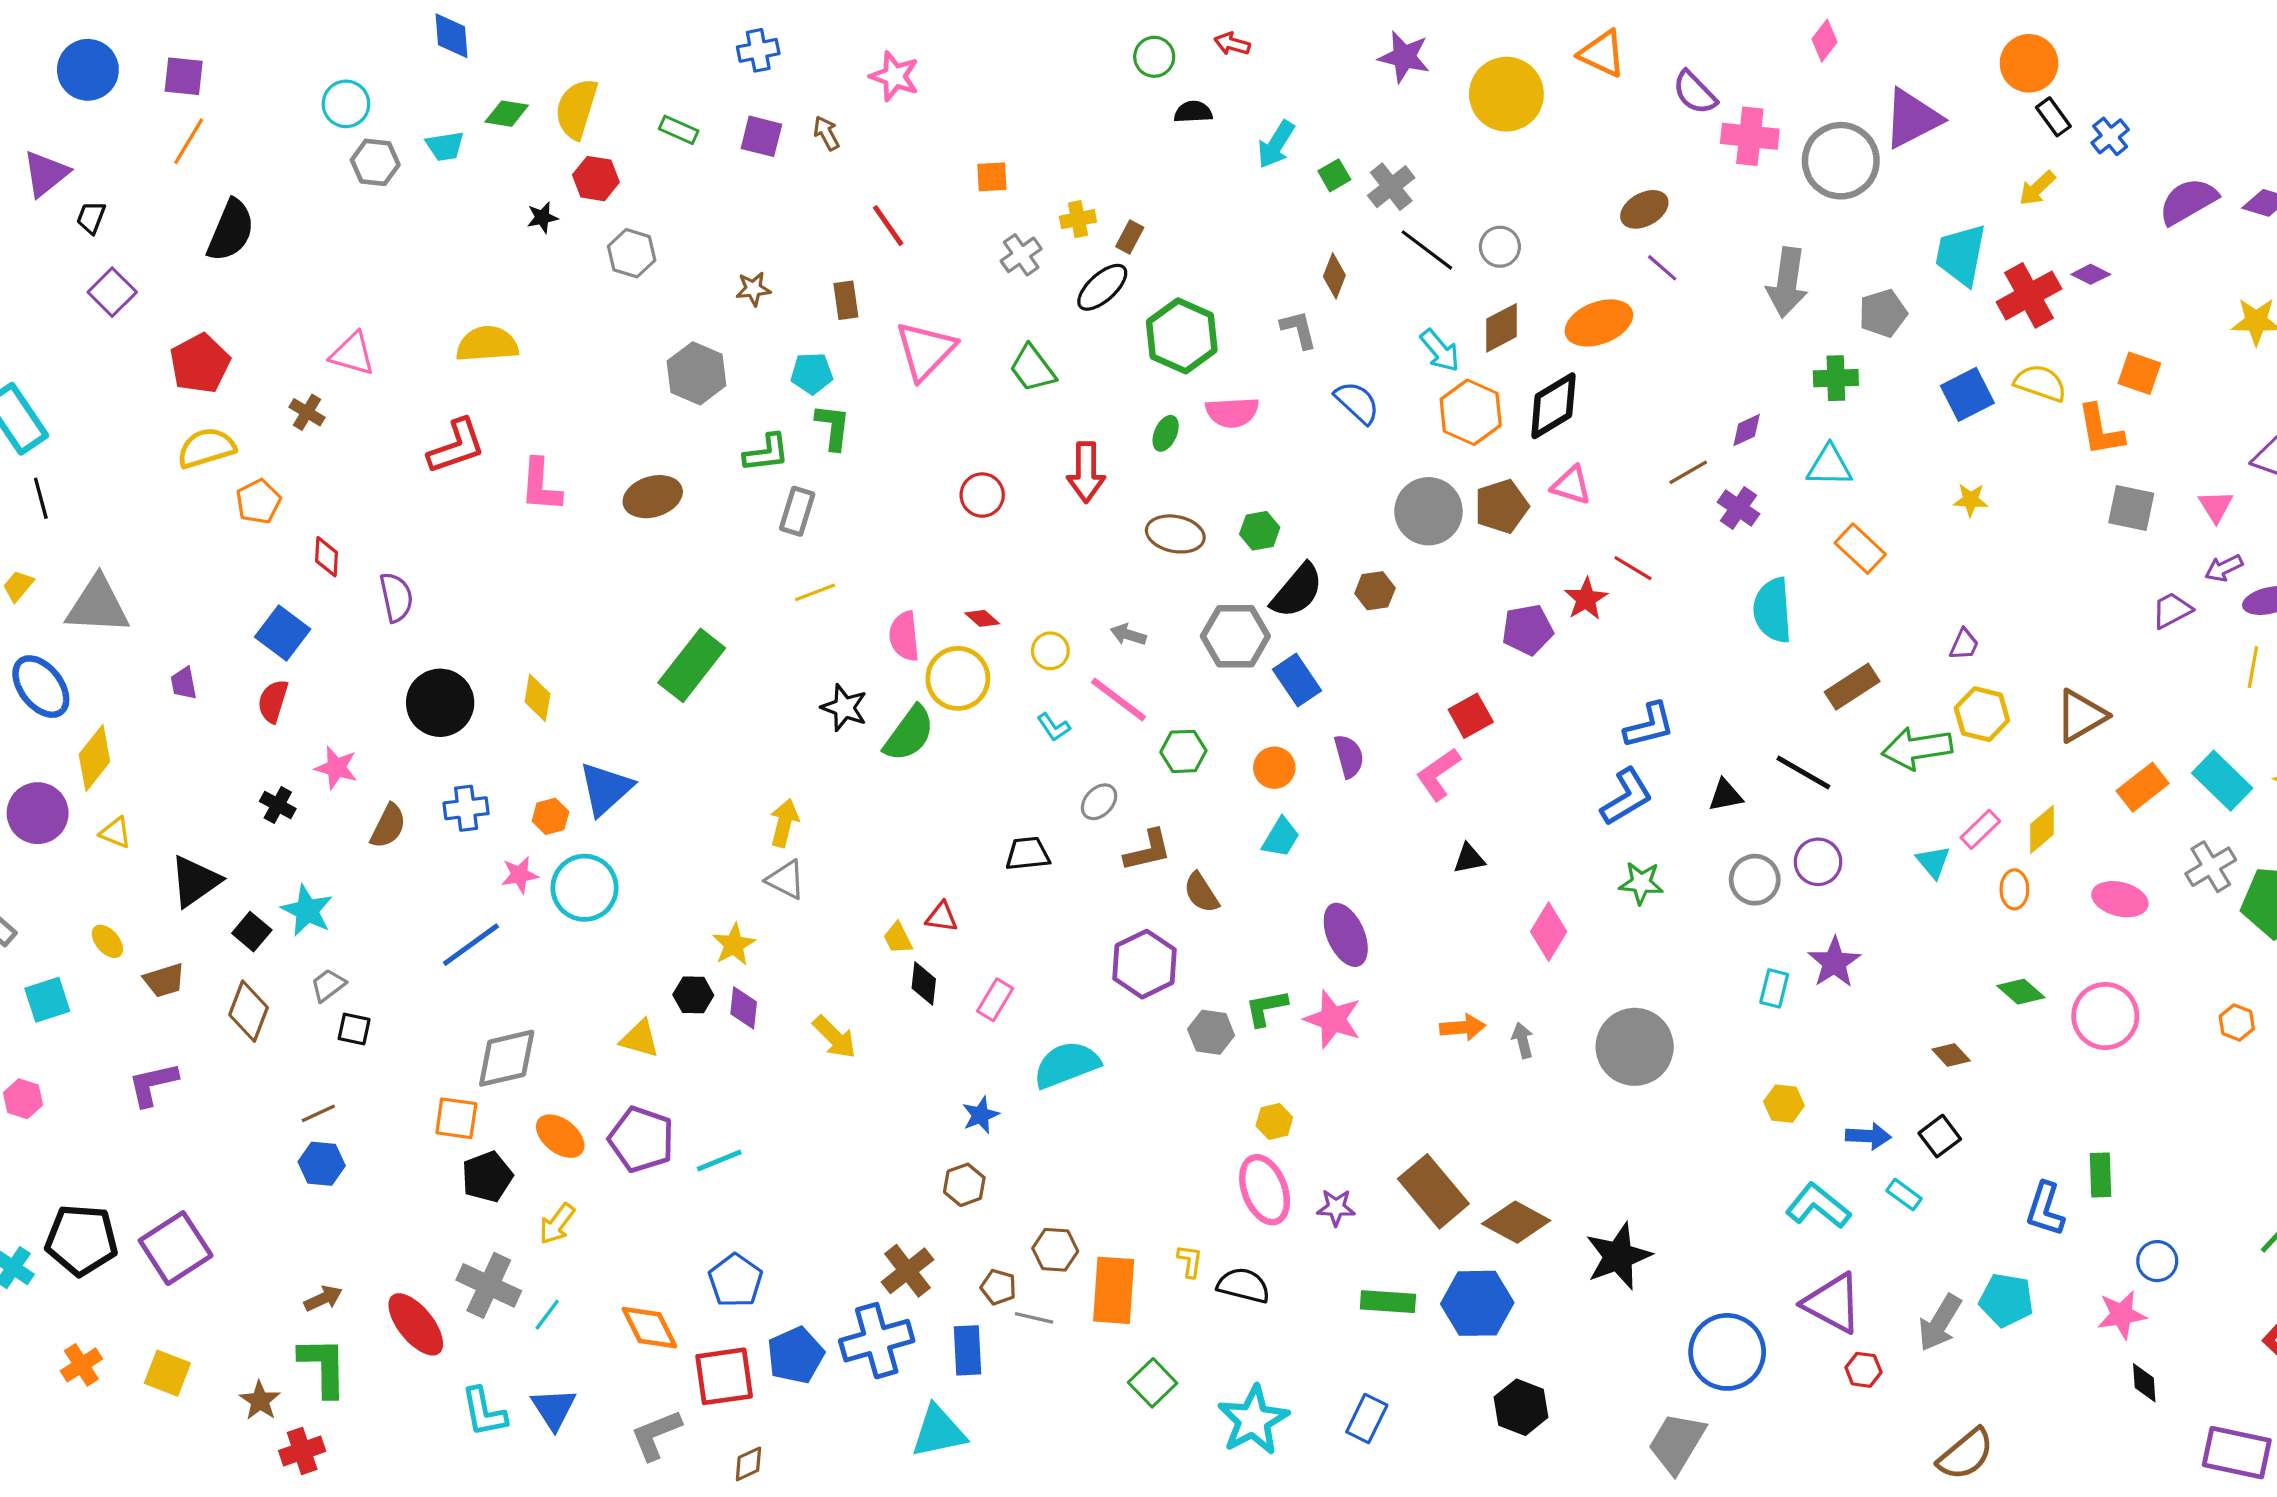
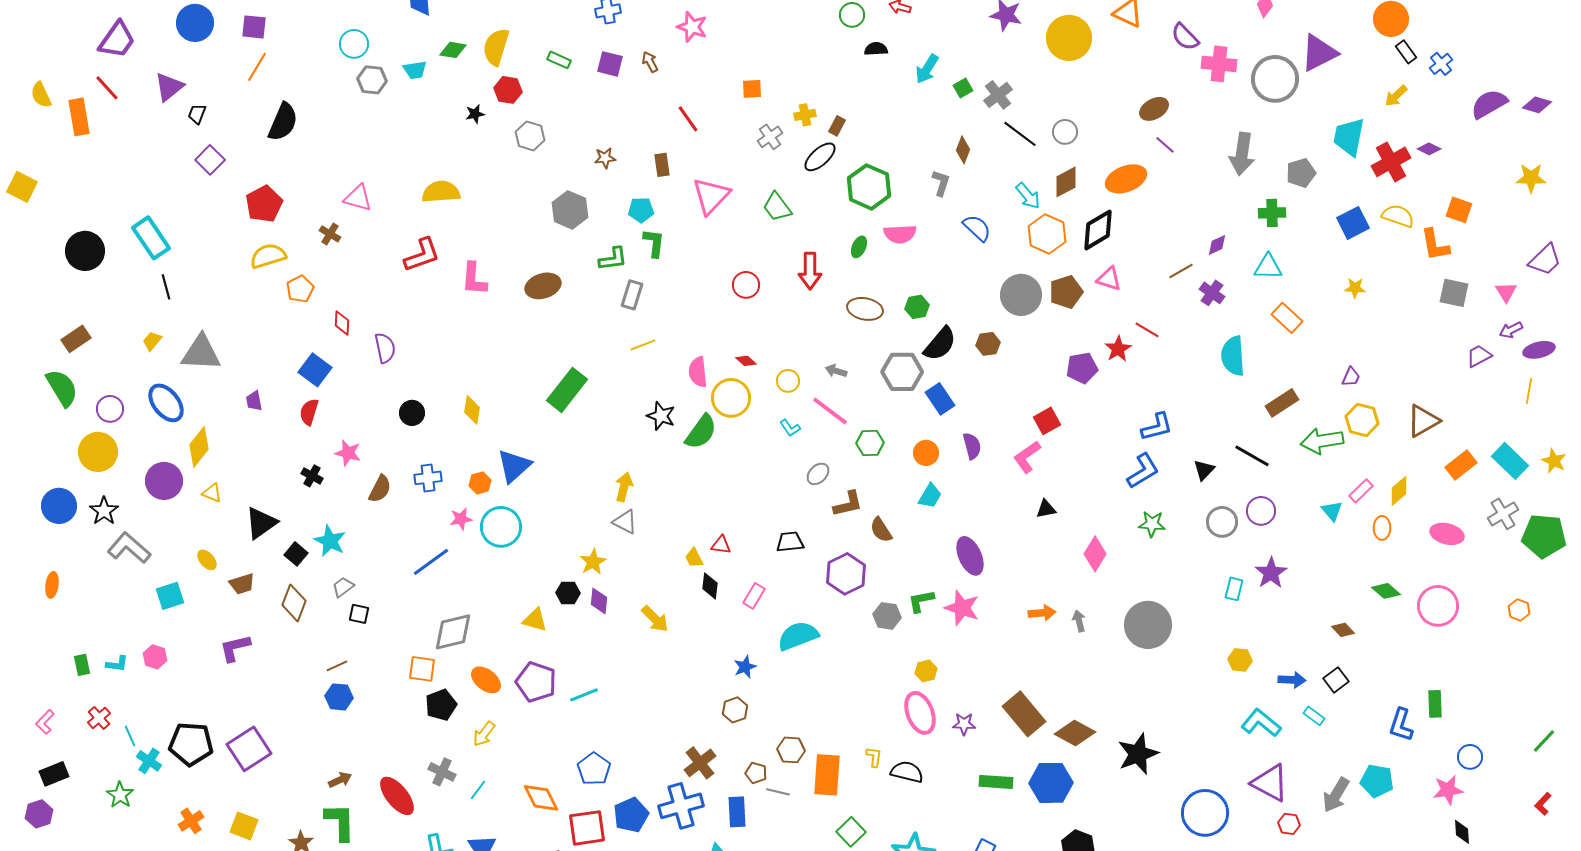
gray L-shape: (1299, 329) -> (941, 183), turned 32
black circle: (440, 703) -> (412, 413), size x0.6
black triangle: (1726, 795) -> (1204, 470), turned -35
black trapezoid: (1028, 854) -> (790, 542), moved
gray cross: (489, 1285) -> (442, 772), size x0.7

